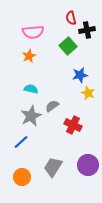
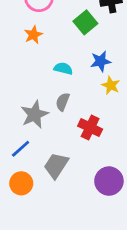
cyan semicircle: (31, 89) -> (63, 69), moved
gray semicircle: (52, 106) -> (63, 102), turned -32
gray trapezoid: (53, 167) -> (56, 165), moved
orange circle: (22, 177) -> (21, 183), moved

